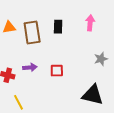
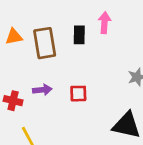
pink arrow: (90, 23) -> (104, 23), moved

